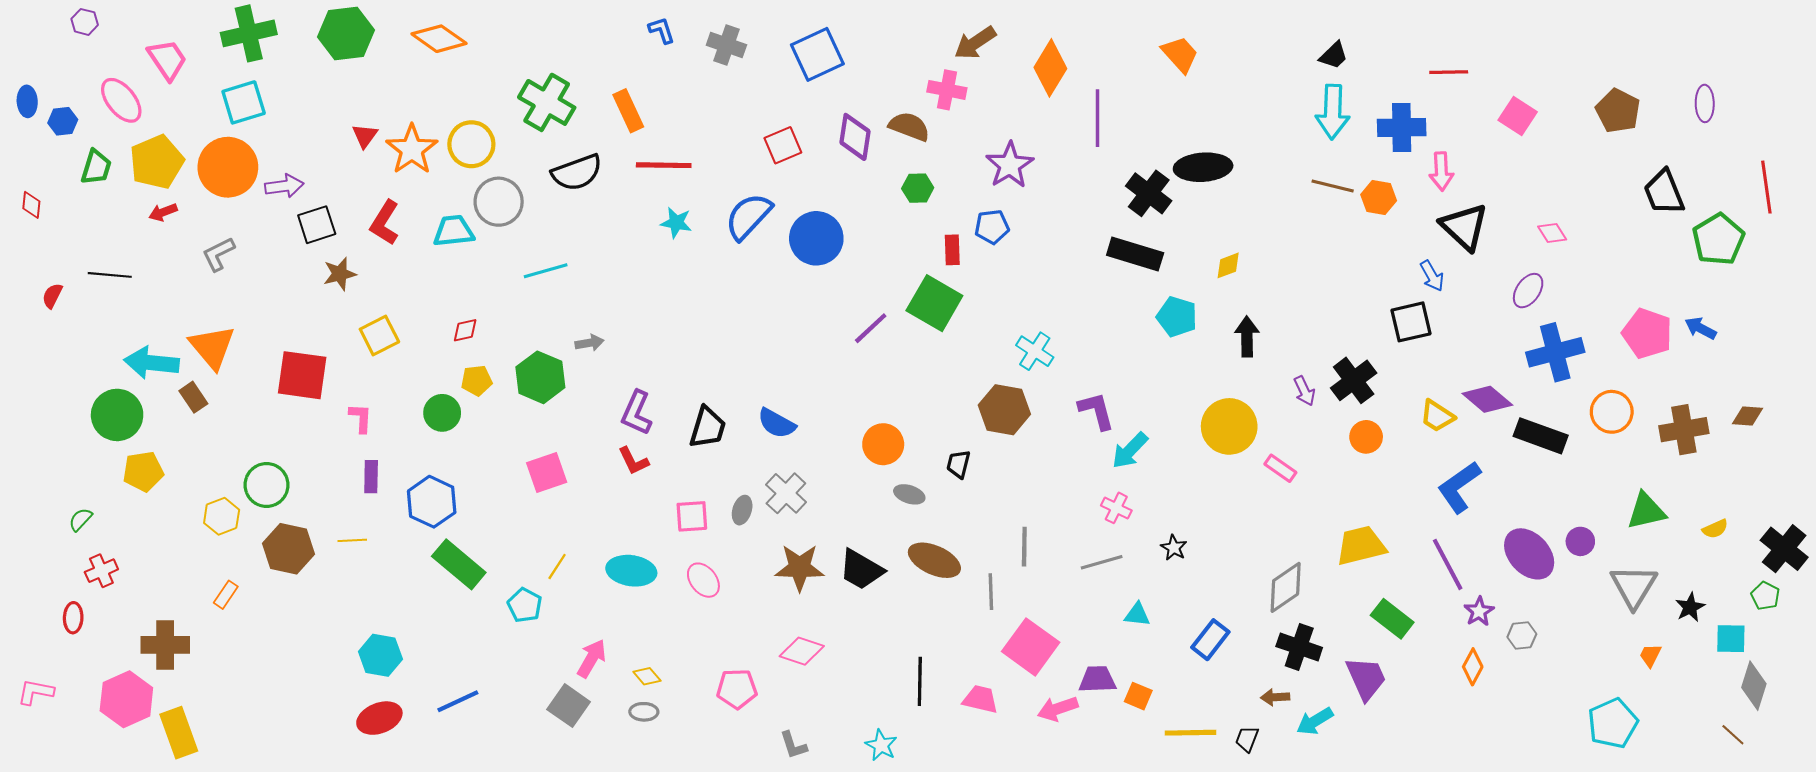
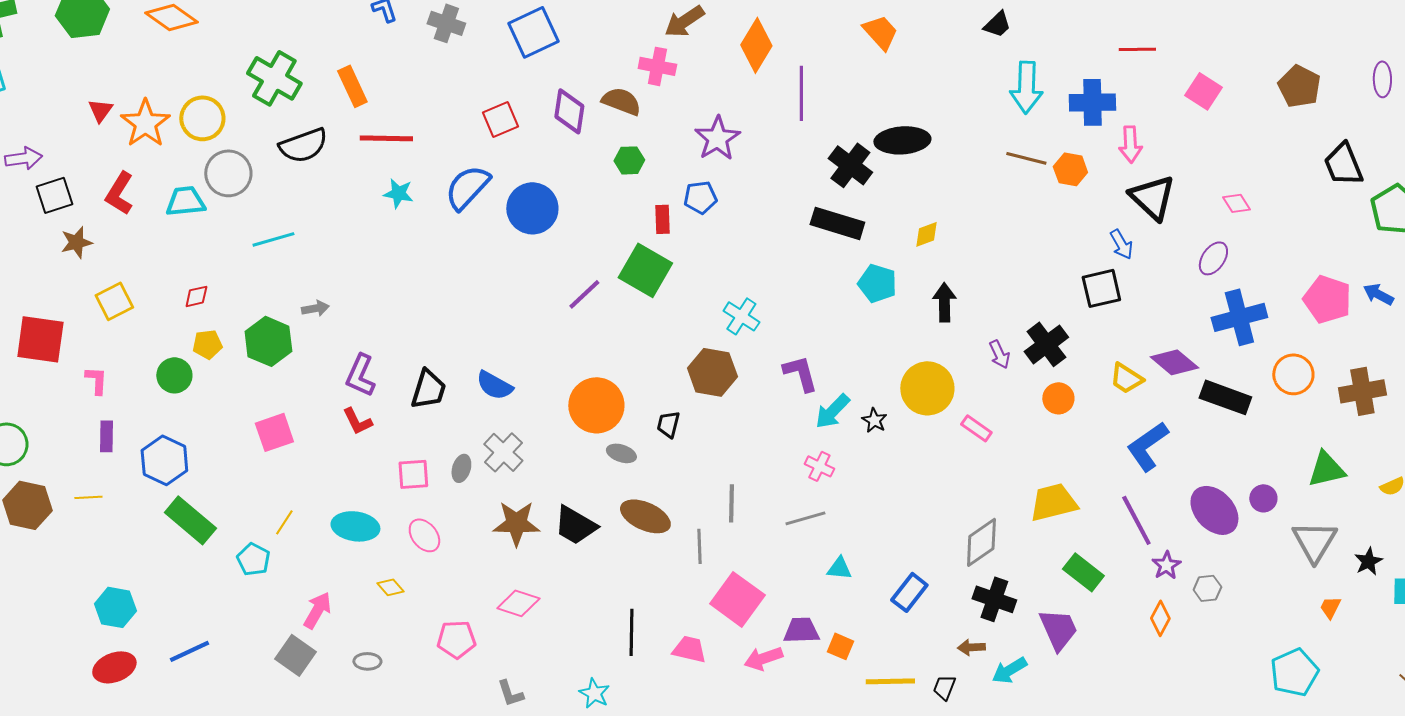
black trapezoid: (1334, 55) -> (997, 24), moved
orange circle: (883, 444) -> (596, 405), size x1.4
black star: (1174, 548) -> (874, 420), moved
yellow diamond: (647, 676) -> (390, 587), moved

